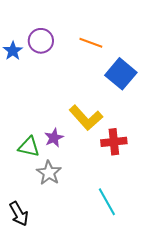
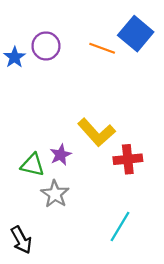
blue square: (121, 74) -> (136, 34), moved
cyan line: (107, 202) -> (120, 227), turned 60

